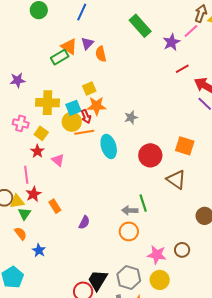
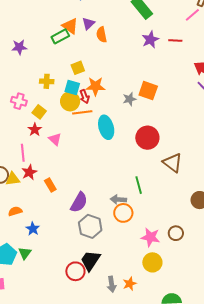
purple star: (171, 42) -> (150, 40), moved
red line: (182, 69) -> (175, 41), moved, turned 32
purple star: (18, 80) -> (19, 47), moved
yellow square: (89, 89) -> (78, 68), moved
yellow cross: (48, 103) -> (47, 81), size x0.6
cyan square: (73, 108) -> (72, 87), turned 35
orange square: (185, 146) -> (148, 91), moved
gray arrow: (130, 210) -> (118, 199), moved
green triangle: (25, 214) -> (25, 253), moved
purple semicircle: (84, 222) -> (79, 202), size x1.5
orange semicircle: (21, 234) -> (15, 211), turned -72
gray hexagon: (129, 278) -> (90, 226), moved

